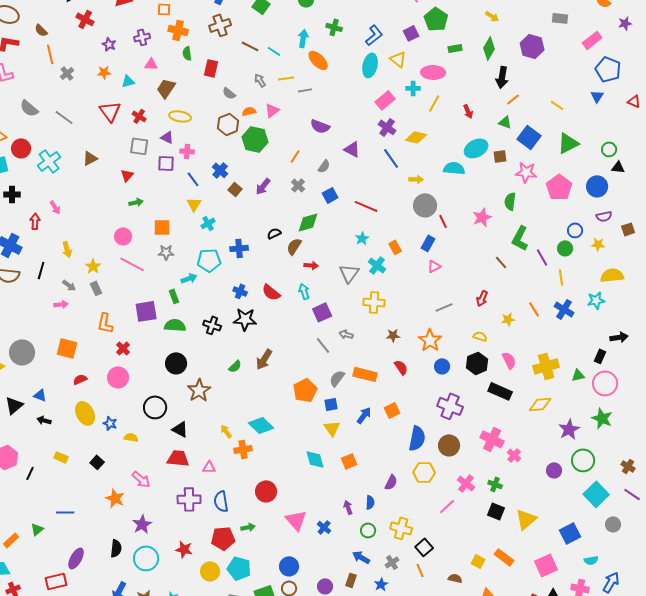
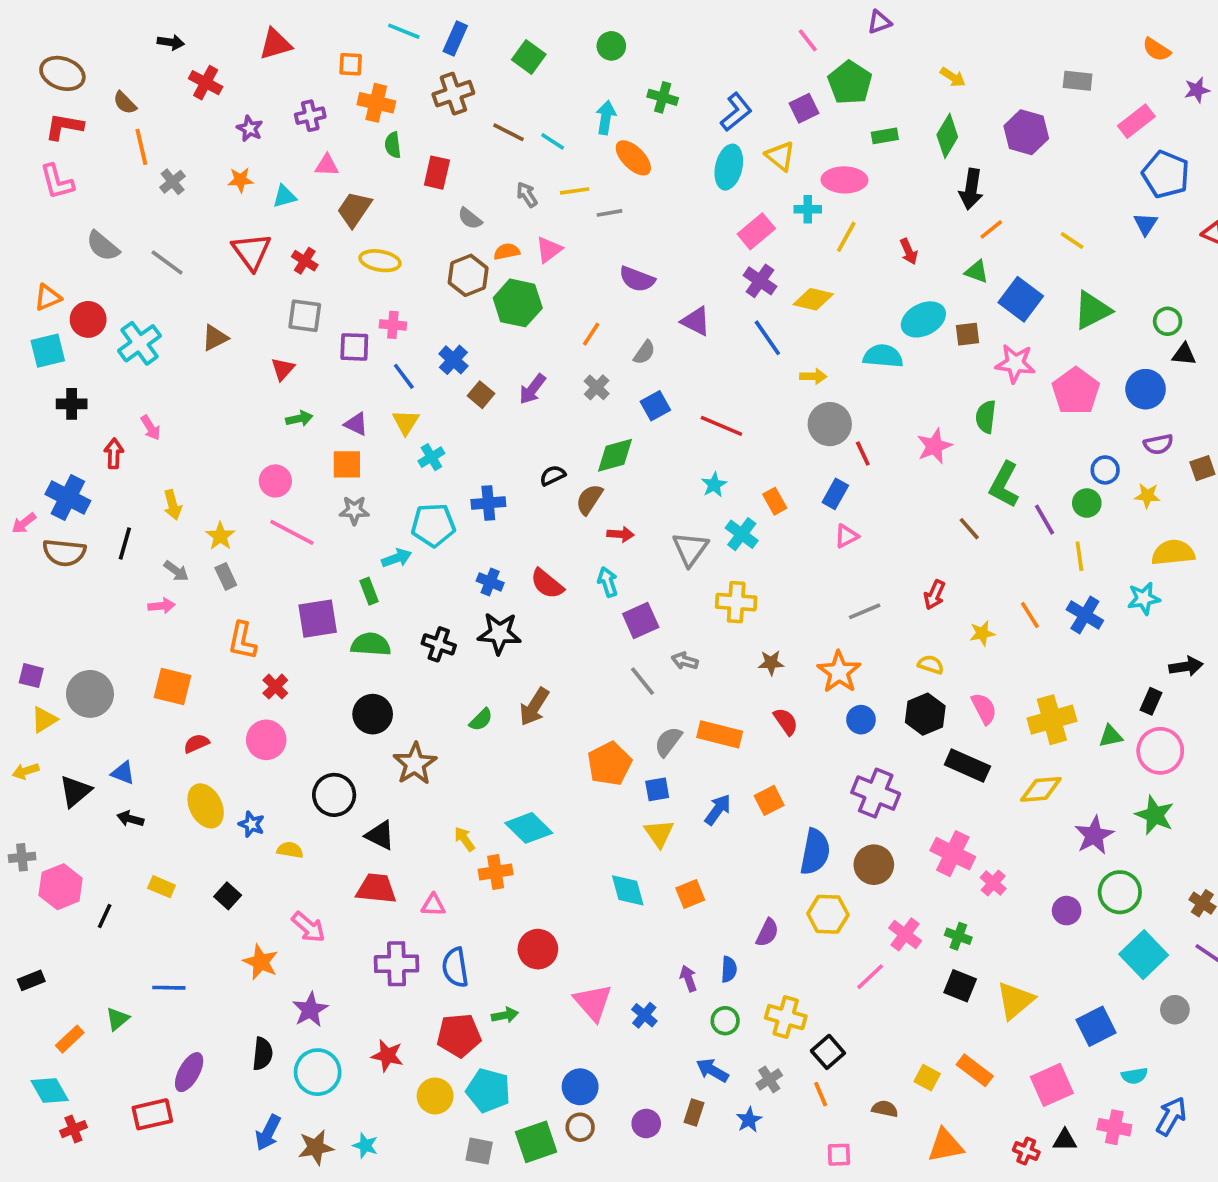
purple triangle: (167, 137) -> (356, 424), moved

